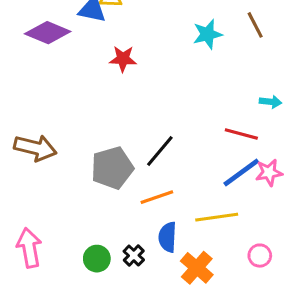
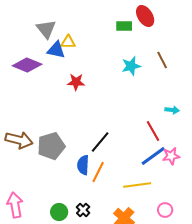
red line: (241, 134) -> (153, 131), turned 45
gray pentagon: (112, 168) -> (51, 146), moved
orange line: (157, 197) -> (98, 172), turned -45
blue semicircle: (168, 237) -> (83, 165), moved

